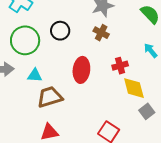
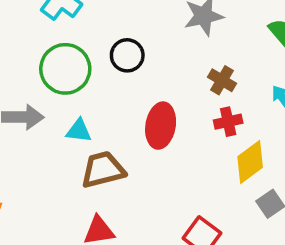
brown cross: (101, 33) -> (222, 80), moved
yellow diamond: (134, 88) -> (250, 162), turned 65

